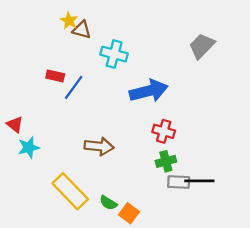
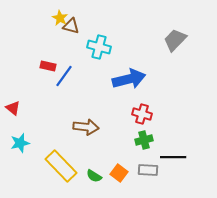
cyan star: (29, 147) -> (20, 143), moved
gray rectangle: (179, 182) -> (148, 170), moved
orange square: (129, 213) -> (119, 173), moved

